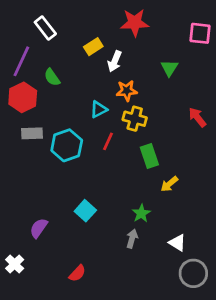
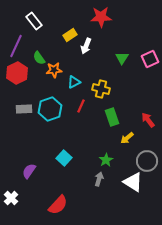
pink square: (200, 33) -> (150, 59), moved, turned -30
green triangle: (169, 68) -> (122, 58), moved
orange star: (127, 91) -> (54, 70), moved
red arrow: (197, 117) -> (148, 120), moved
gray rectangle: (32, 133) -> (24, 109), moved
white triangle: (177, 243) -> (133, 182), size x1.5
red semicircle: (77, 273) -> (58, 205), size x1.5
gray circle: (193, 273) -> (147, 161), moved

